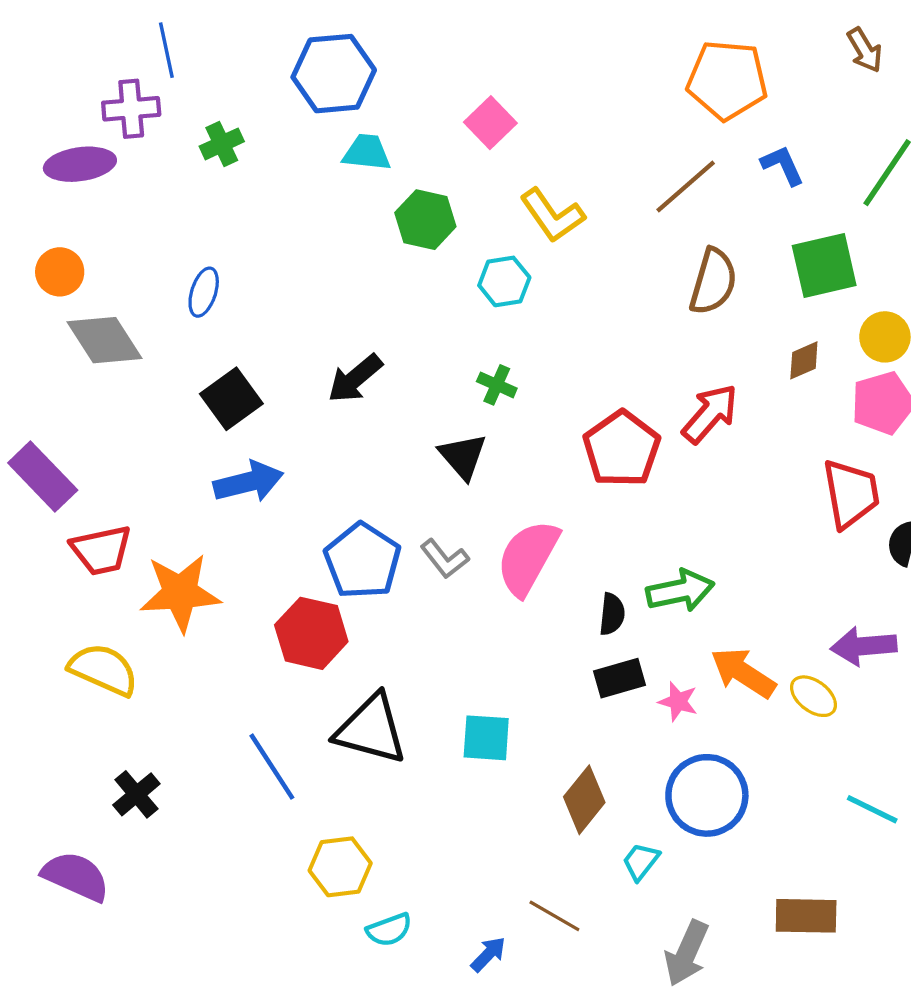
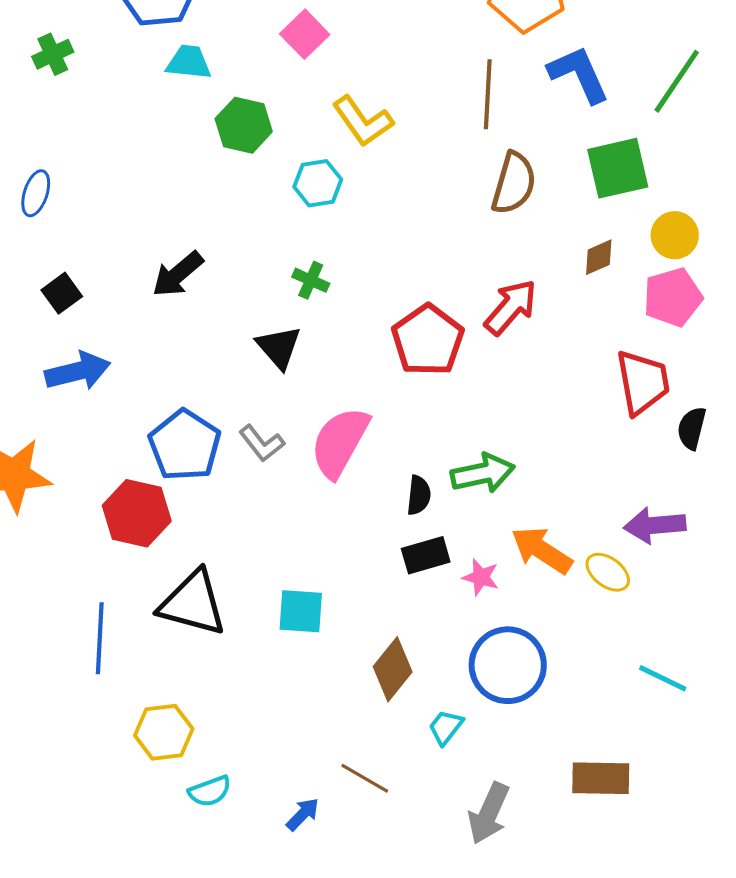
blue L-shape: (783, 165) -> (579, 74), size x1.5
brown line: (686, 187) -> (488, 94), turned -46
black square: (231, 399) -> (62, 293), size x0.7
blue line: (272, 767) -> (100, 638), turned 36

